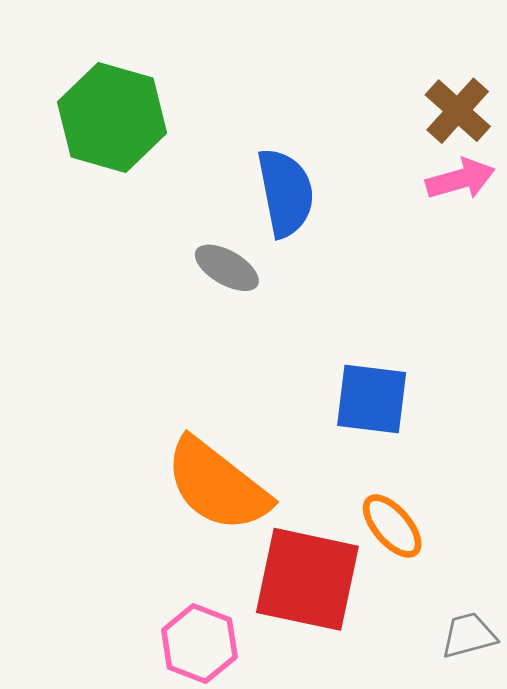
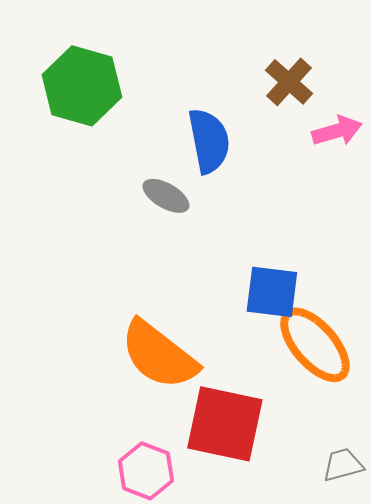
brown cross: (458, 111) -> (289, 82), moved
orange ellipse: (392, 526) -> (315, 345), moved, size x1.6

